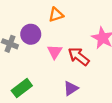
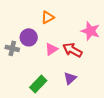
pink triangle: (55, 52) -> (51, 49), turned 32
green rectangle: (22, 88) -> (38, 84), moved

